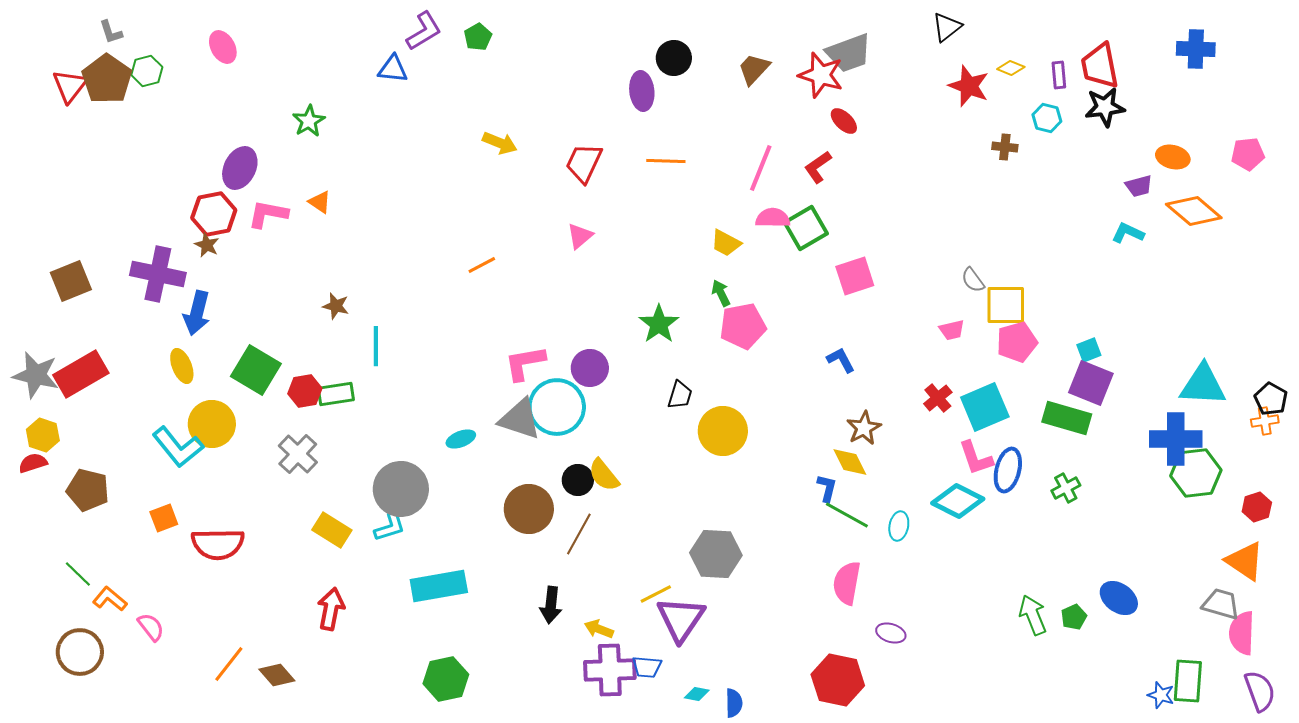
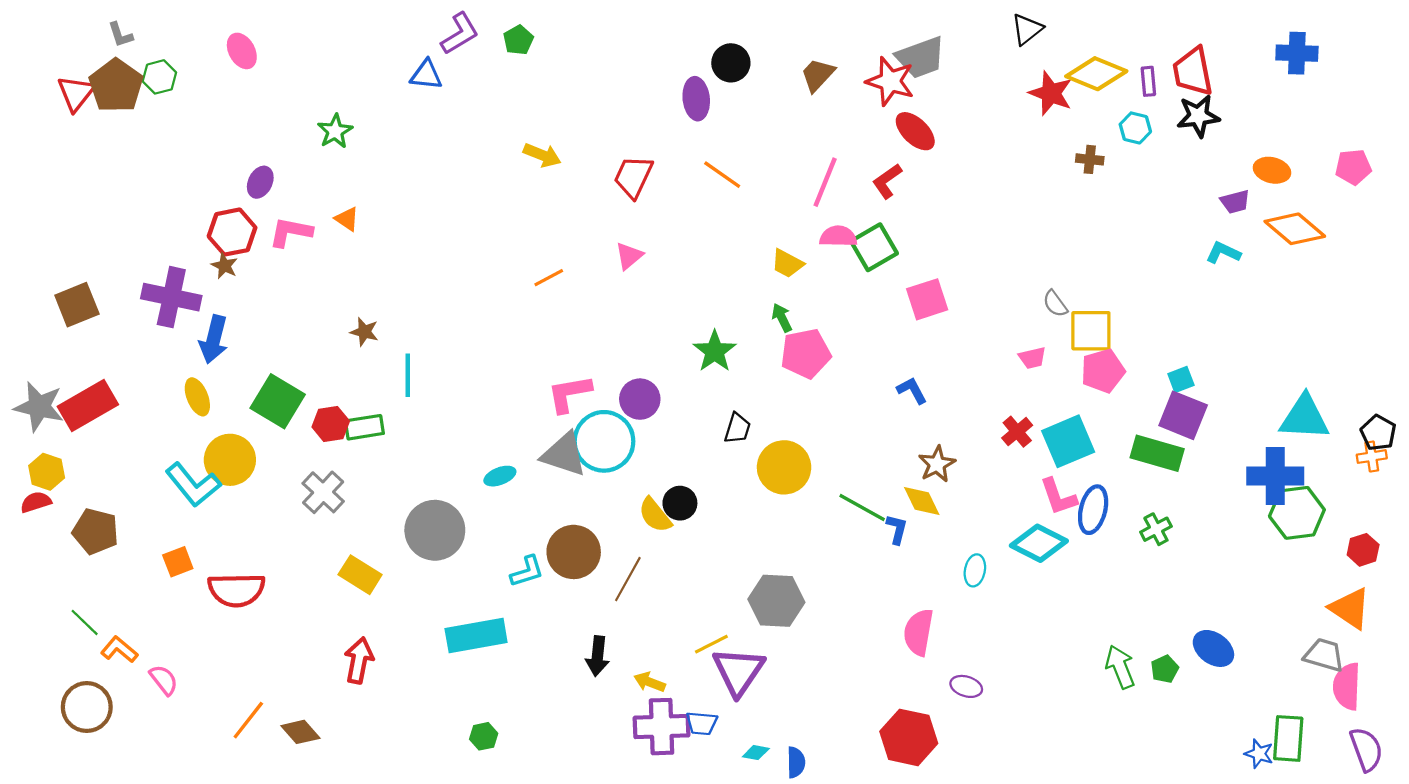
yellow diamond: (1011, 68) -> (1096, 74), size x2.0
red ellipse: (844, 121) -> (915, 131), size x1.4
orange line: (666, 161) -> (722, 175), turned 33
purple ellipse: (240, 168) -> (260, 182), size x0.7
orange line: (482, 265) -> (549, 278), moved
black circle: (578, 480) -> (680, 503), moved
green line: (847, 515) -> (862, 507), moved
cyan L-shape: (390, 527) -> (527, 571), moved
green hexagon: (446, 679) -> (484, 736), size x0.6

